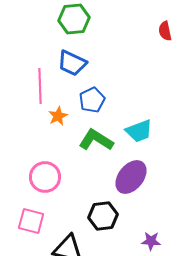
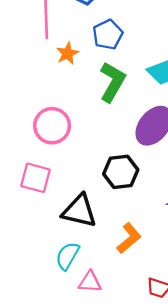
green L-shape: (96, 140) -> (112, 82), turned 88

